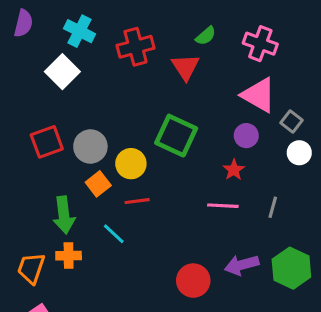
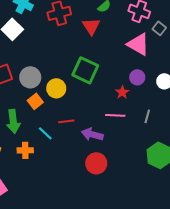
gray square: (291, 122) -> (159, 28), moved
purple circle: (246, 136) -> (137, 77), moved
red line: (137, 201) -> (66, 121), moved
orange cross: (69, 256) -> (25, 150), moved
purple arrow: (242, 265) -> (92, 134), moved, turned 30

